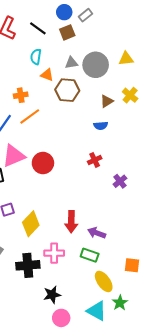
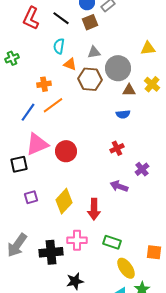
gray circle: (96, 65) -> (118, 68), moved
brown triangle: (107, 101) -> (129, 90), turned 32
yellow diamond: (31, 224) -> (64, 201), moved
purple arrow: (97, 233) -> (119, 186), moved

